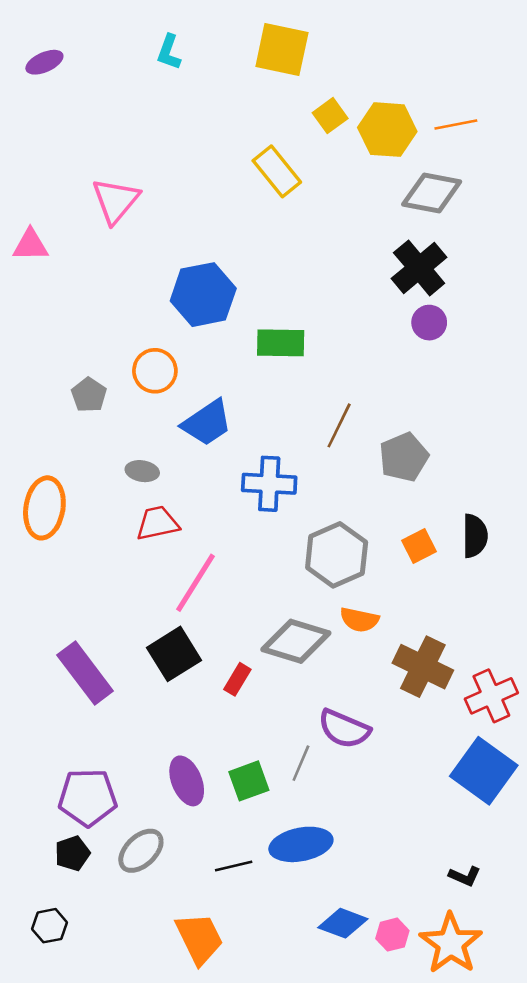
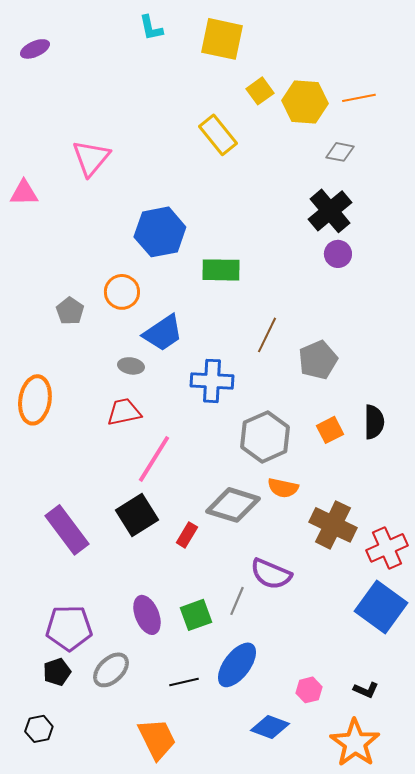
cyan L-shape: (169, 52) -> (151, 28), moved, turned -32
gray diamond: (432, 193) -> (340, 152), size x0.6
gray ellipse: (142, 471) -> (131, 366), moved
blue ellipse: (301, 844) -> (237, 665), turned -42
pink hexagon: (392, 935) -> (309, 690), moved

